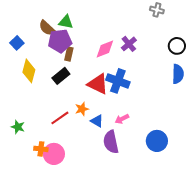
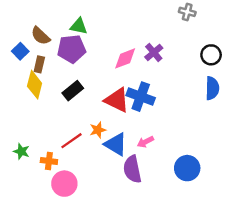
brown semicircle: (47, 28) -> (41, 36), moved
brown rectangle: (69, 54) -> (39, 64), moved
blue triangle: (97, 121) -> (116, 144), size x1.5
orange cross: (41, 149) -> (49, 161), moved

